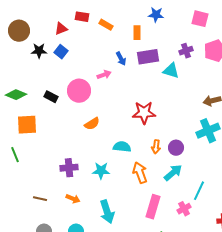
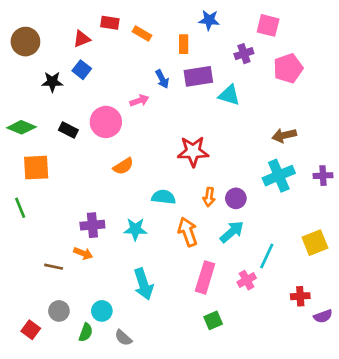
black star: (39, 51) -> (52, 82), moved
purple cross: (186, 51) -> (244, 54), moved
orange arrow: (73, 199) -> (83, 253), moved

